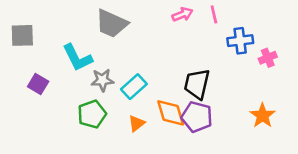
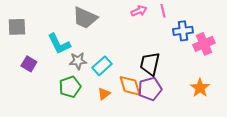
pink cross: (268, 58) -> (204, 44), size x1.5
purple pentagon: (197, 117) -> (150, 89), turned -30

